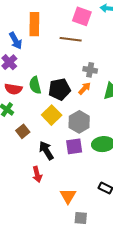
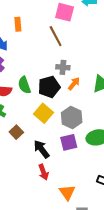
orange rectangle: (34, 24) -> (18, 24), size x0.6
brown line: (71, 39) -> (56, 36), turned 60
gray cross: (90, 70) -> (63, 67), moved
red arrow: (37, 174) -> (43, 172), moved

